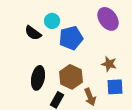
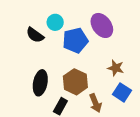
purple ellipse: (108, 19) -> (102, 25), moved
blue square: (115, 87) -> (122, 92), turned 36

